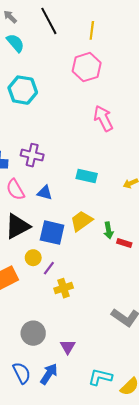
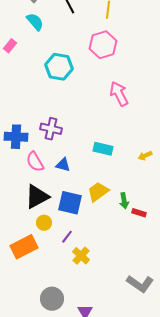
cyan hexagon: (23, 90) -> (59, 67), moved
yellow circle: (33, 258) -> (44, 223), moved
yellow cross: (64, 288) -> (81, 256), turned -30

